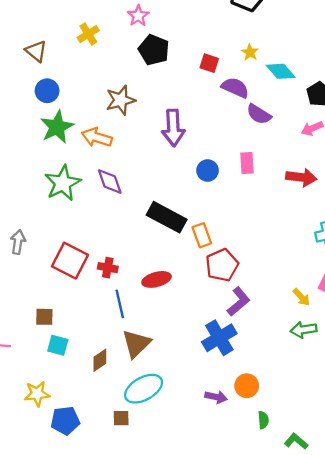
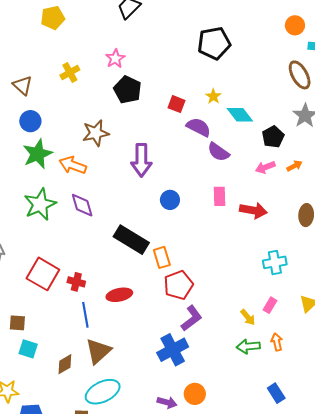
pink rectangle: (247, 163) -> (219, 196), moved

